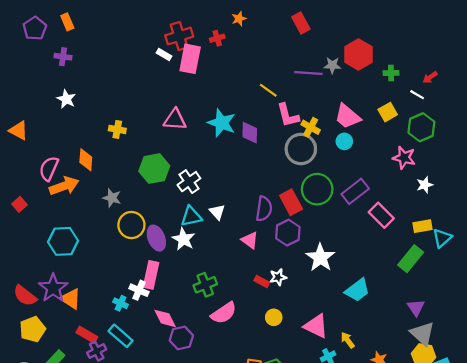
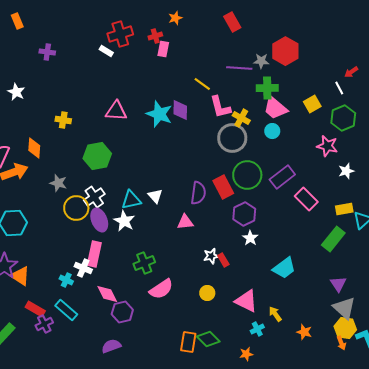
purple cross: (63, 57) -> (47, 52), moved
pink rectangle: (190, 59) -> (163, 49), moved, size x0.6
green cross: (391, 73) -> (267, 88), moved, size x1.5
white line: (417, 95) -> (339, 88), turned 32
purple diamond: (250, 133) -> (180, 110), moved
white cross: (189, 182) -> (94, 197), moved
purple hexagon: (288, 233) -> (244, 214), moved
pink triangle: (250, 240) -> (185, 222), turned -42
white star: (320, 258) -> (250, 238), size x0.6
red rectangle: (262, 281) -> (223, 260), moved, turned 32

